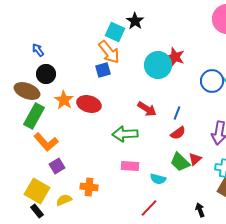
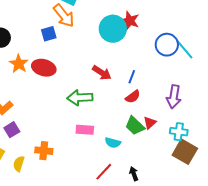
blue square: (103, 70) -> (49, 34), moved
yellow semicircle: (64, 200) -> (19, 164), turned -49
black arrow: (200, 210) -> (134, 174), moved

